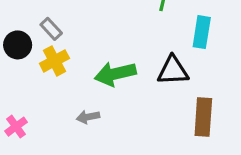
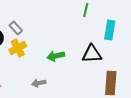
green arrow: (115, 74) -> (56, 56), size x0.7

